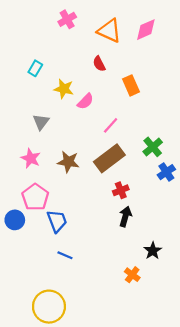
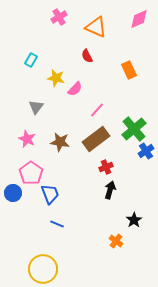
pink diamond: (146, 30) -> (139, 19), moved
orange rectangle: (131, 85) -> (129, 70), moved
green cross: (153, 147) -> (134, 129), size x1.4

